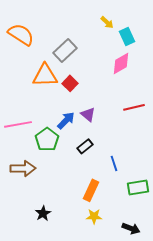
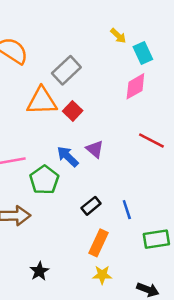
red line: (134, 107) -> (151, 140), turned 40
blue arrow: (66, 120) -> (68, 157), turned -90
black rectangle: (85, 146) -> (91, 206), moved

